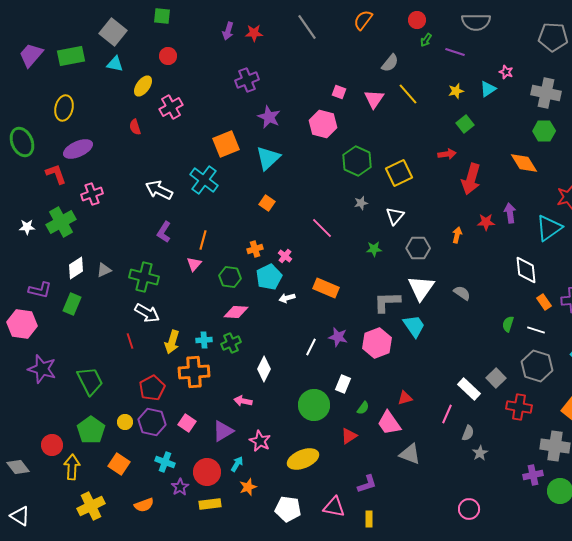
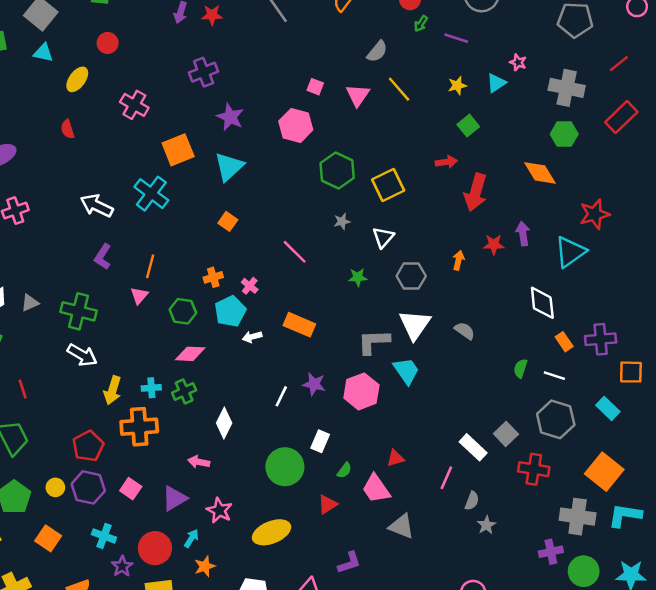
pink cross: (171, 107) -> (134, 105), moved, turned -30
red line: (130, 341) -> (23, 389), moved

